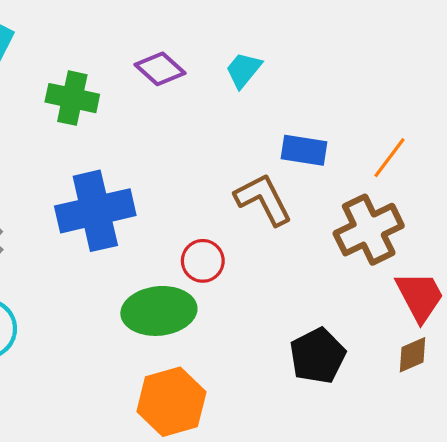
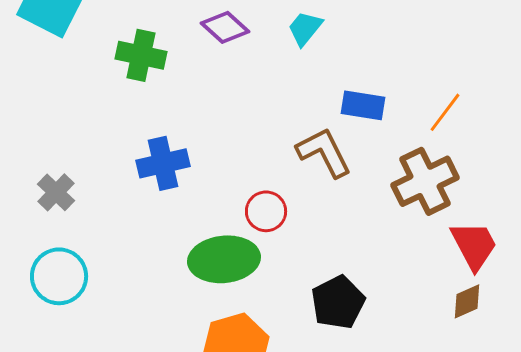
blue cross: (95, 211) -> (163, 163), size x0.7
black pentagon: (318, 356) -> (338, 302), moved

